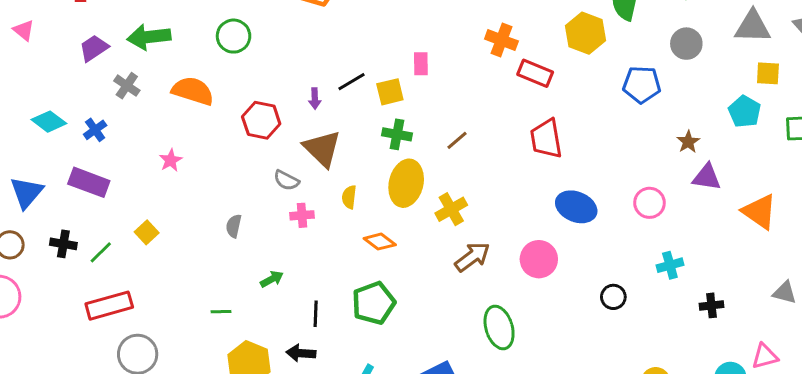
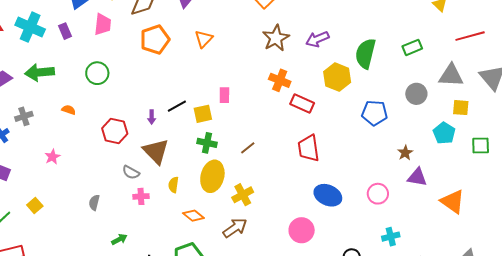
gray circle: (686, 44) -> (416, 94), moved
gray cross: (127, 86) -> (24, 116), moved, turned 36
orange semicircle: (193, 91) -> (69, 110), size x0.5
brown arrow: (472, 257) -> (235, 228), moved

